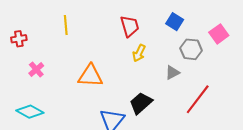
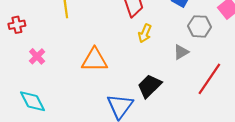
cyan diamond: (30, 112) -> (33, 101), turned 36

